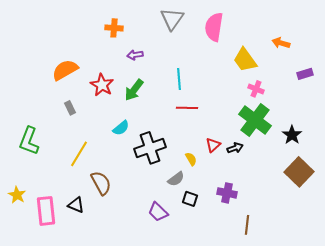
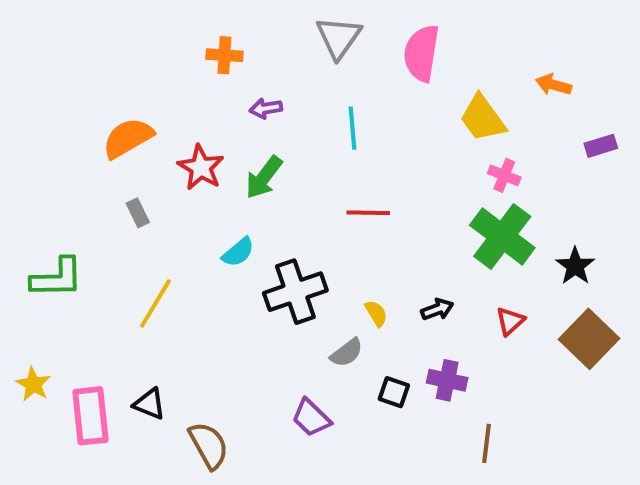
cyan line: (179, 79) -> (353, 128), moved
green L-shape: (29, 141) -> (57, 278), turned -112
red triangle: (213, 145) -> (510, 321), moved
black arrow: (235, 148) -> (437, 309), moved
brown semicircle: (101, 183) -> (209, 445), moved
black square: (190, 199) -> (394, 392), moved

